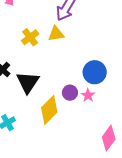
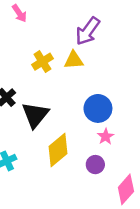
blue circle: (95, 72) -> (98, 108), moved
purple circle: (70, 93) -> (95, 165), moved

